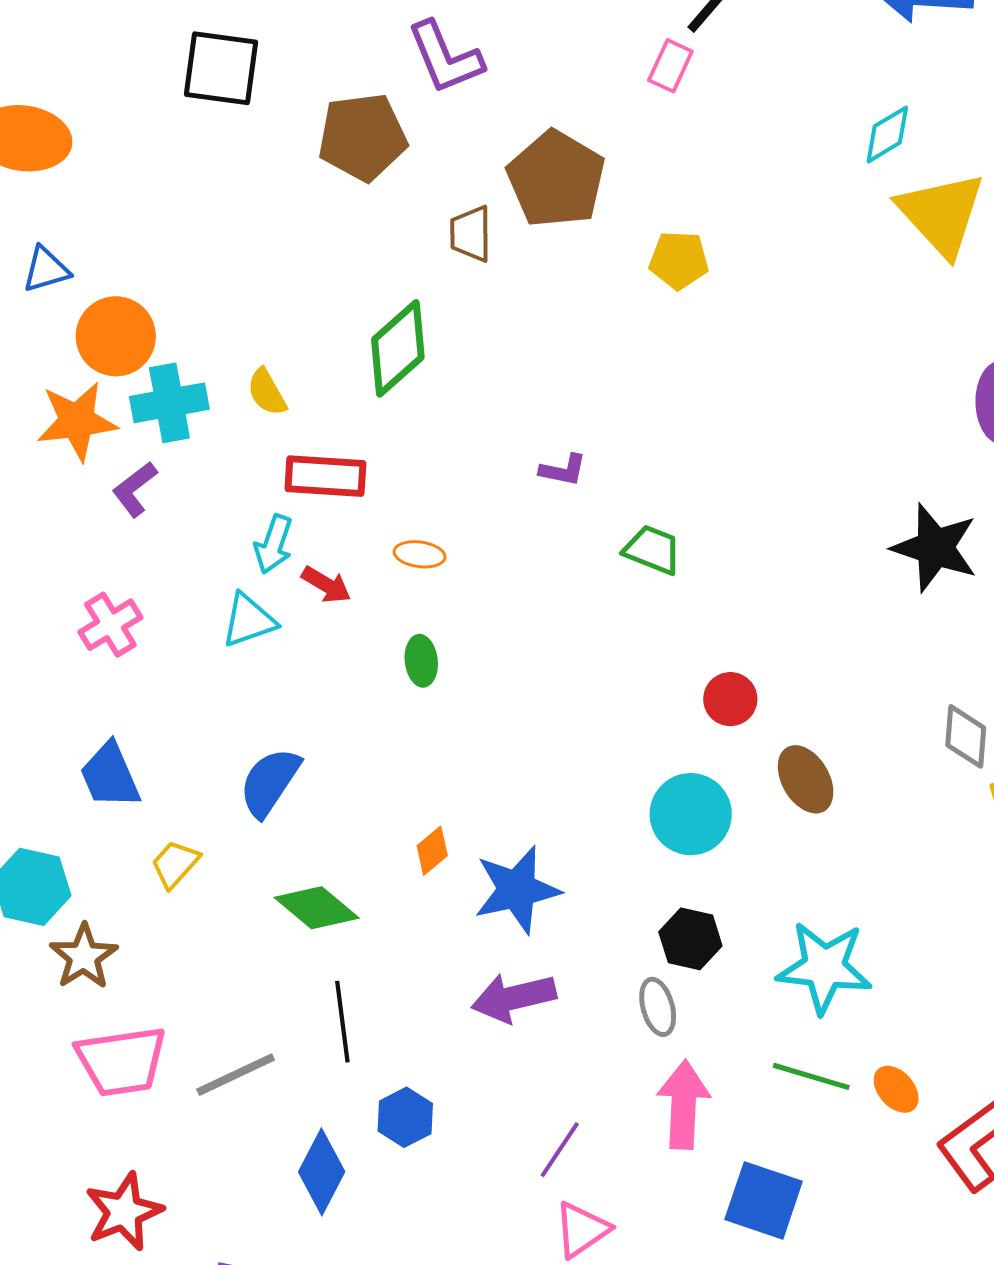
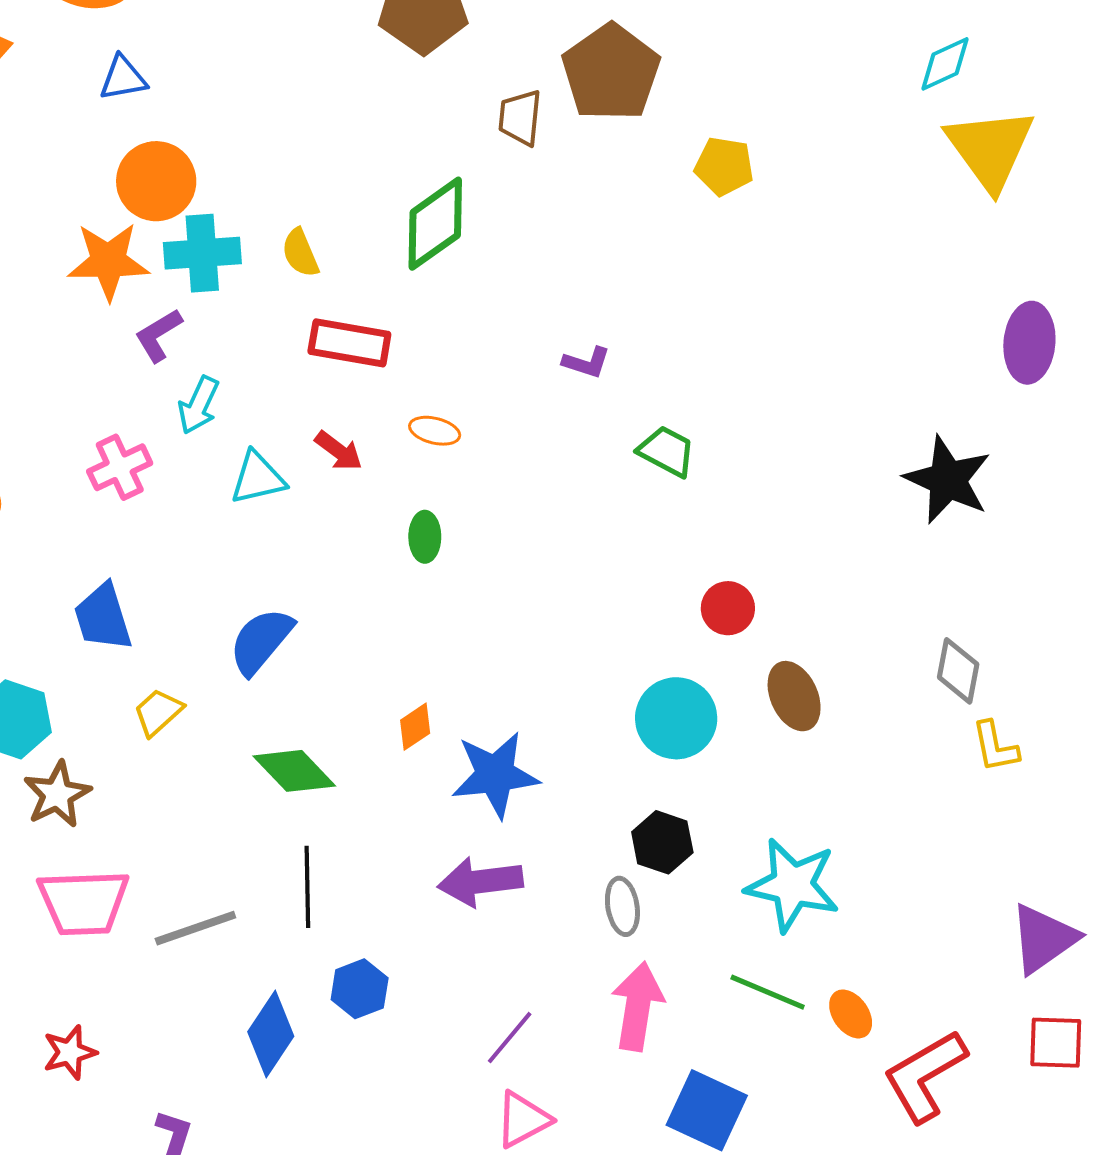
blue triangle: (46, 270) -> (123, 78), moved
cyan arrow: (274, 544) -> (199, 405), moved
red star: (124, 1212) -> (70, 1052), size x0.7

